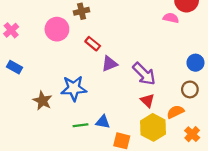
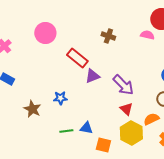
brown cross: (82, 11) -> (108, 36), moved, turned 32
pink circle: (57, 29) -> (45, 33), moved
red rectangle: (93, 44) -> (77, 58), size x1.5
blue star: (74, 88) -> (60, 98), size x0.6

